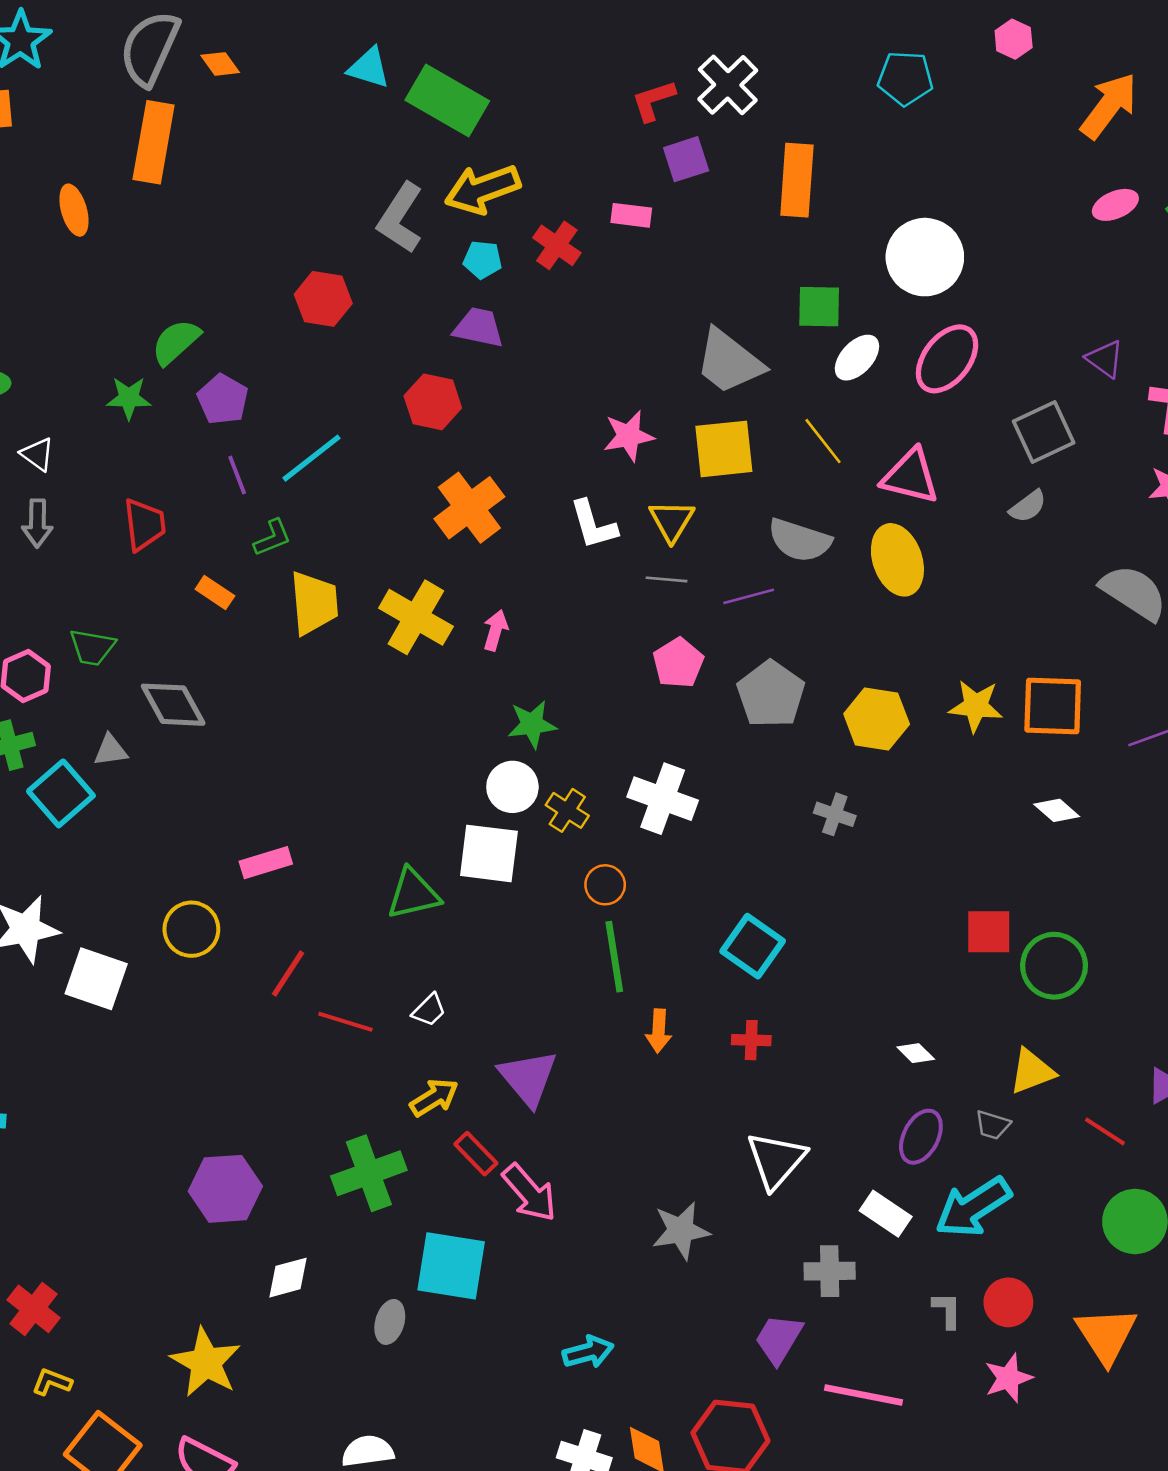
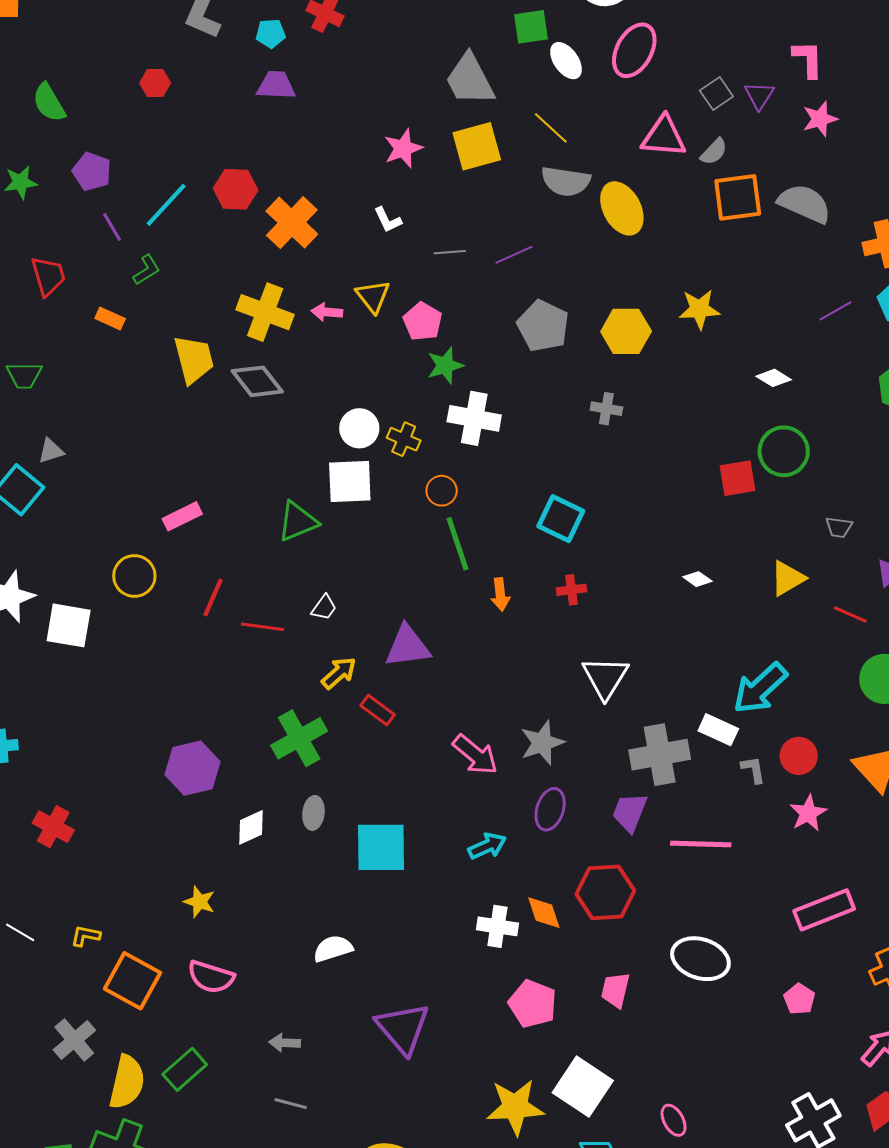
red hexagon: (323, 299) -> (155, 83), size x0.7
green semicircle: (176, 342) -> (49, 103), moved, turned -69
white ellipse: (857, 358) -> (566, 61), turned -69
purple triangle: (1105, 359) -> (759, 95), moved, turned 36
gray trapezoid: (729, 361) -> (470, 80), turned 34
red hexagon: (433, 402) -> (236, 189), moved
gray square: (1044, 432) -> (716, 93), size x0.7
pink triangle: (910, 476) -> (664, 137), moved
yellow triangle: (672, 521) -> (373, 296), moved
white L-shape: (593, 525) -> (388, 220), size x0.7
gray semicircle: (800, 540) -> (566, 181), moved
yellow trapezoid: (314, 603) -> (194, 359), moved
pink arrow: (495, 630) -> (327, 312), turned -92
pink pentagon: (678, 663) -> (423, 321), moved
gray diamond: (173, 705) -> (257, 381), moved
orange square: (1053, 706) -> (738, 197), moved
green star: (532, 724) -> (445, 365), moved
green circle: (1054, 966) -> (784, 451), moved
purple triangle: (528, 1078) -> (408, 646), turned -48
gray trapezoid: (993, 1125) -> (839, 527), moved
purple ellipse: (921, 1137) -> (550, 809), moved
pink arrow: (529, 1193) -> (475, 755), moved
white rectangle: (886, 1214) -> (718, 730), moved
cyan square: (451, 1266) -> (381, 847), moved
gray cross: (830, 1271) -> (660, 755), size x1.5
red cross: (34, 1309) -> (53, 827), moved
gray ellipse: (390, 1322) -> (313, 813), moved
yellow star: (206, 1362) -> (199, 902), size x0.6

